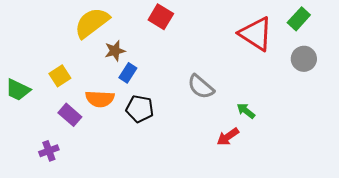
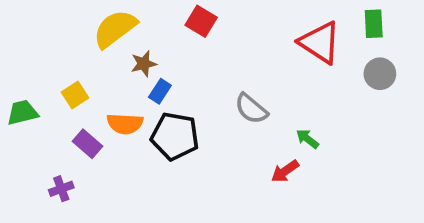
green rectangle: (299, 19) -> (374, 24), turned -45
green trapezoid: (18, 90) -> (22, 112), turned 140
black pentagon: (140, 109) -> (175, 136), size x1.4

